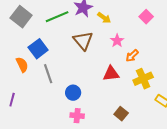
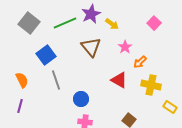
orange semicircle: (22, 65) -> (22, 80), moved
red triangle: (111, 74) -> (119, 80), turned 36
yellow cross: (143, 79) -> (151, 85), turned 36

